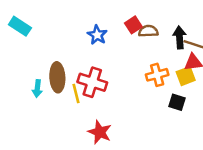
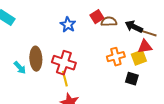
black arrow: (180, 37) -> (134, 27), turned -60
cyan arrow: (37, 89) -> (20, 68), turned -48
yellow line: (76, 93) -> (65, 79), moved

